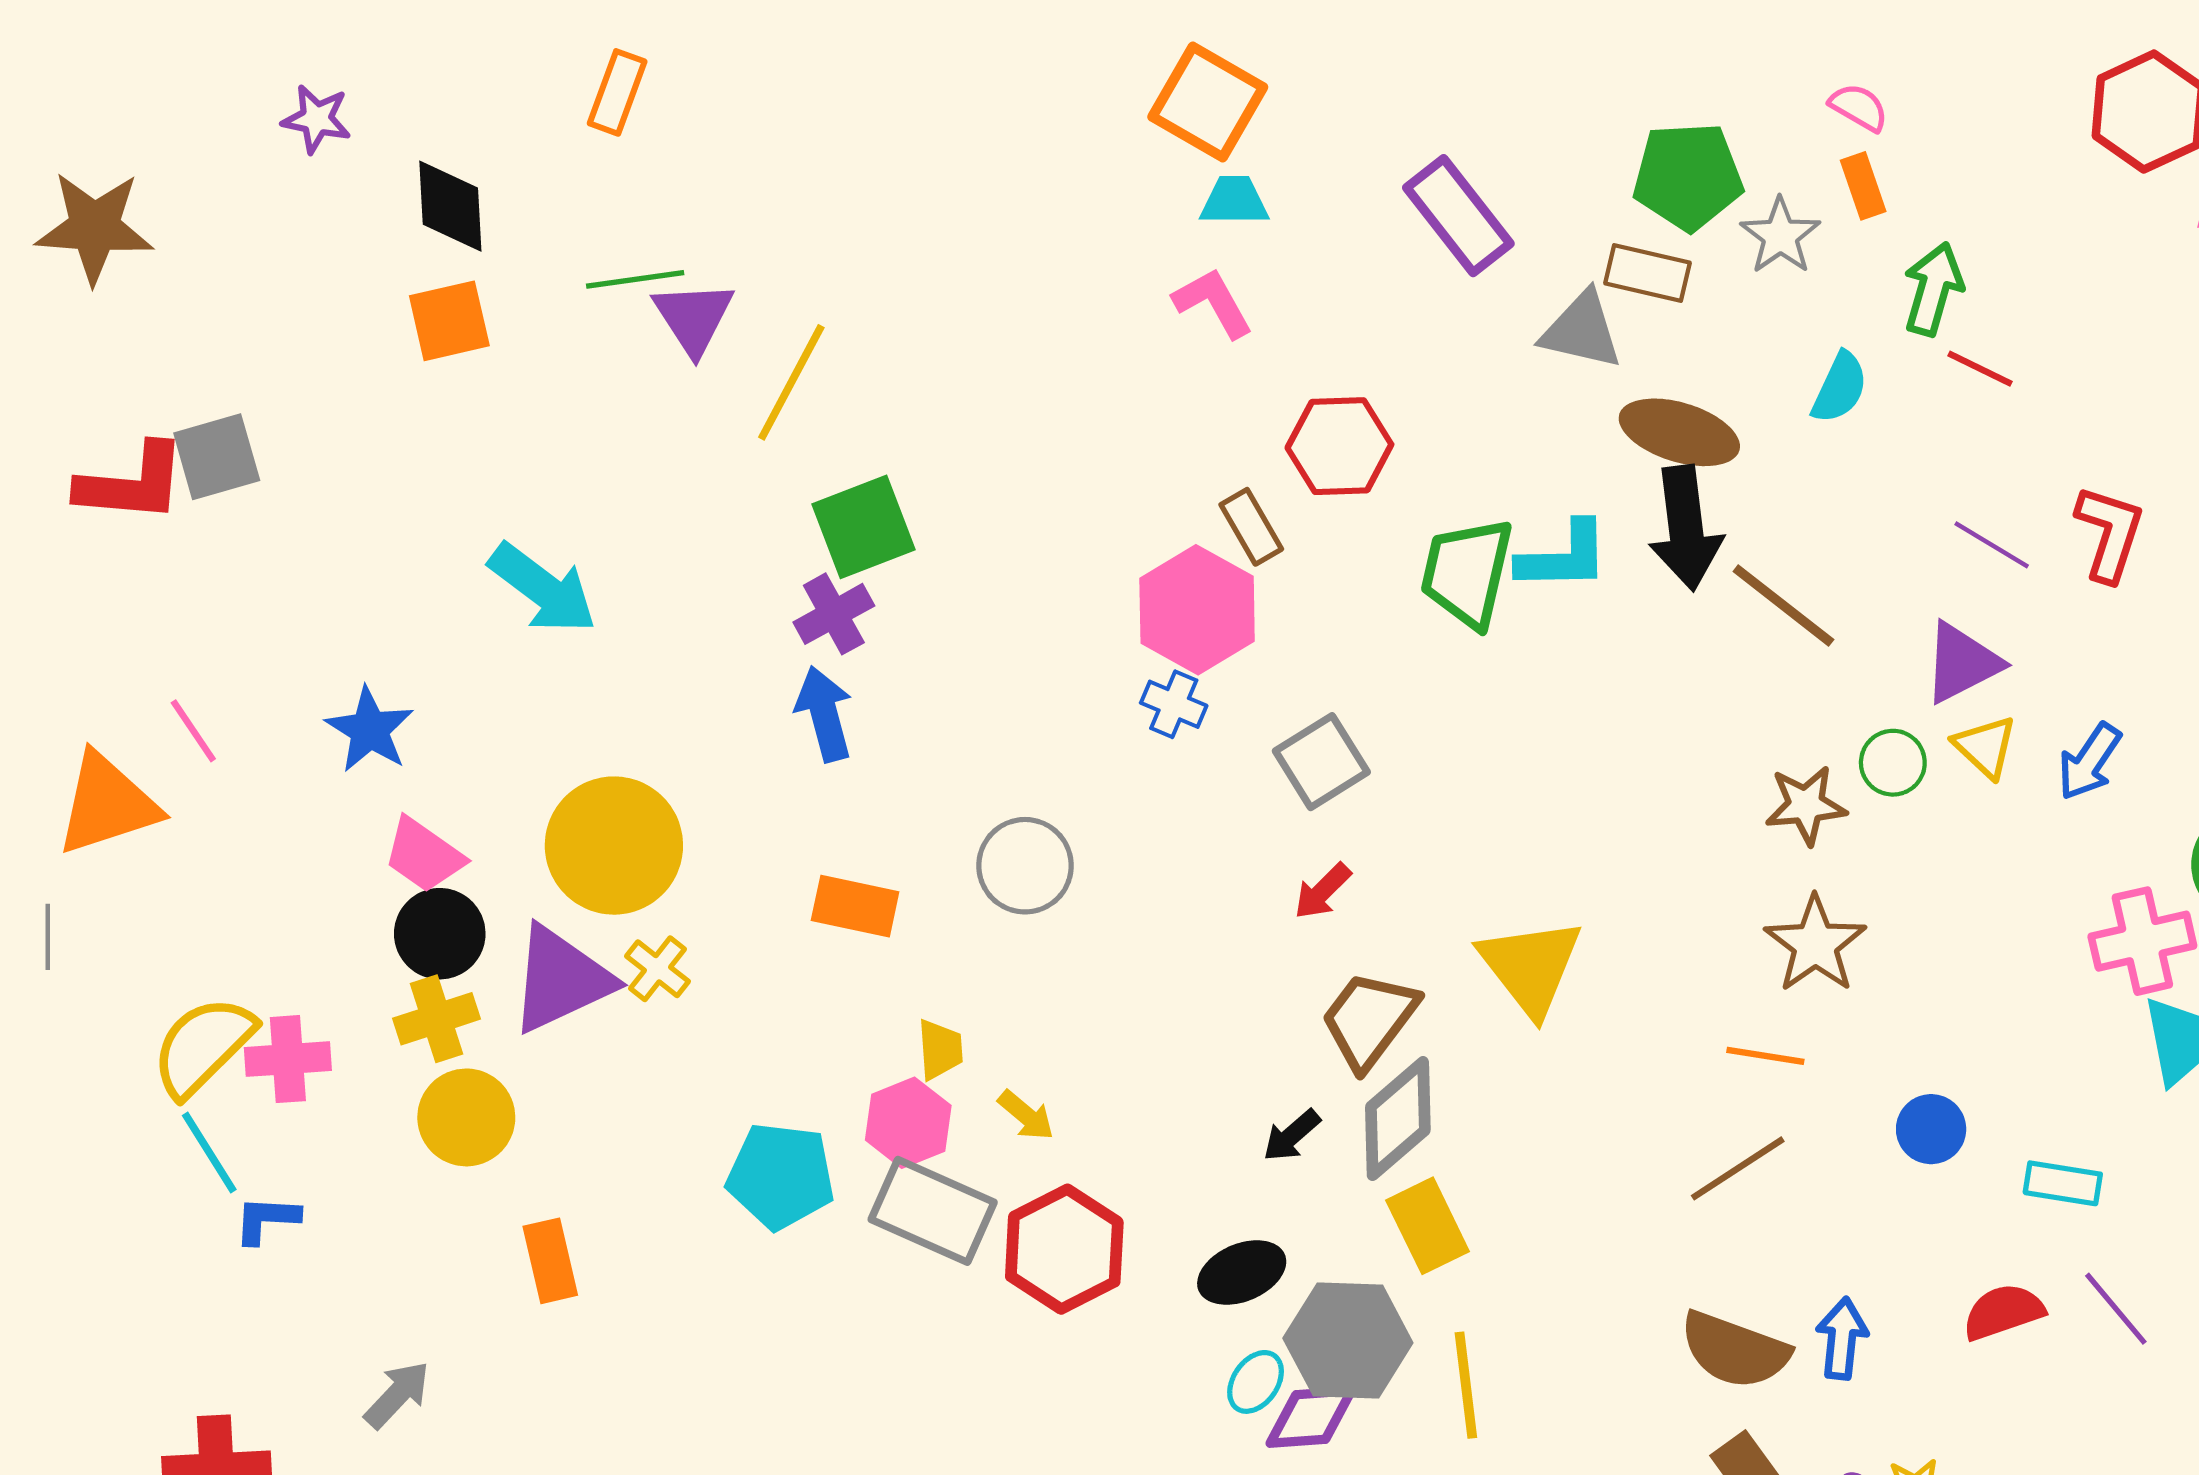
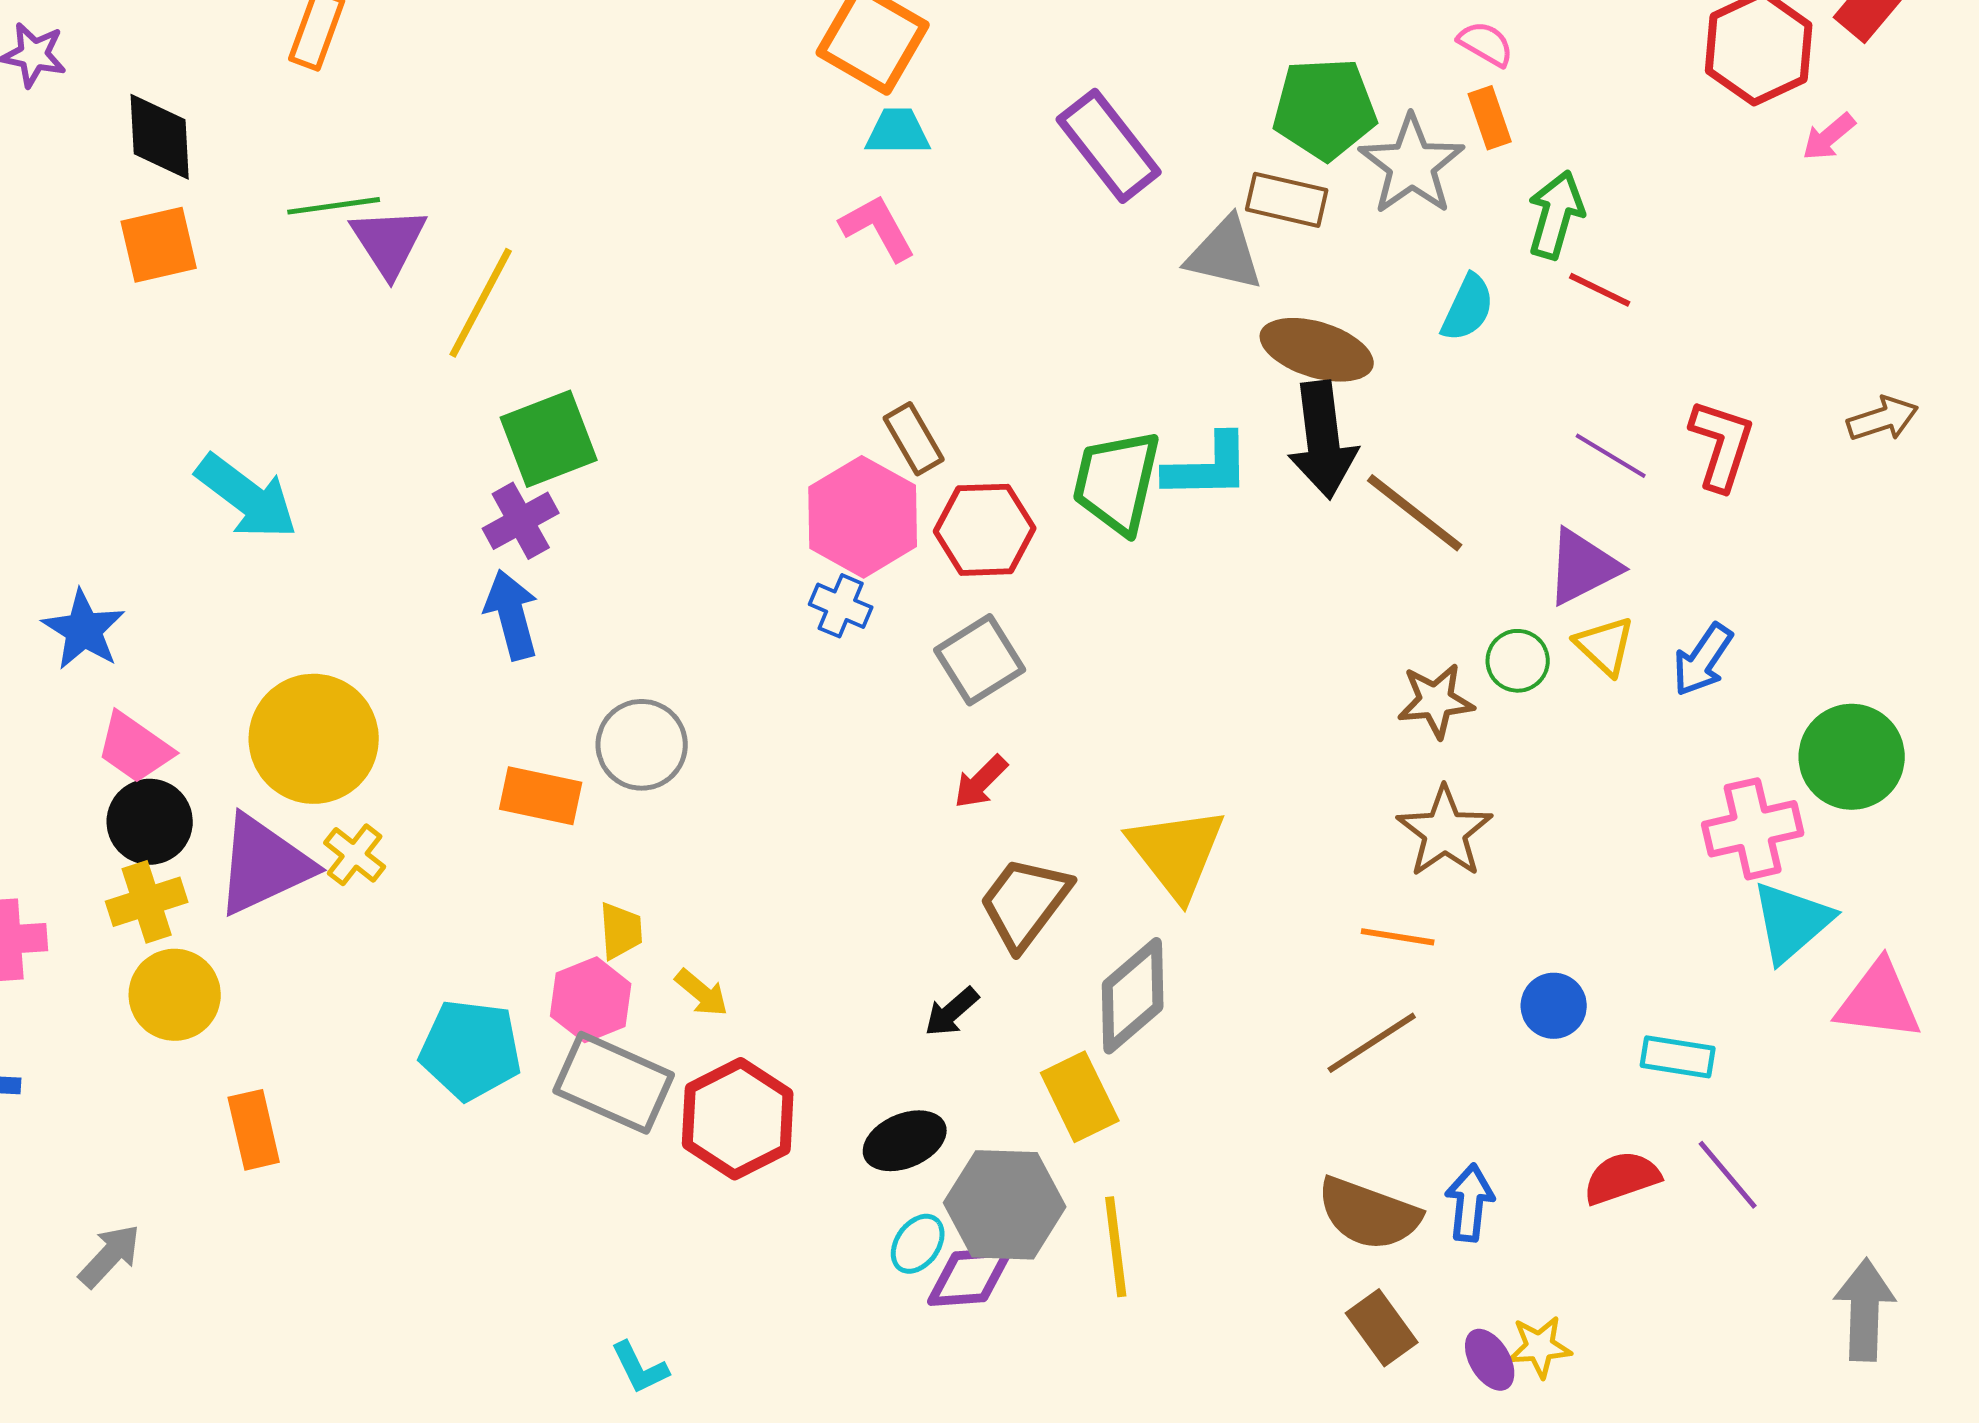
gray star: (1780, 236) -> (1412, 165), size x1.4
red hexagon: (1339, 446) -> (985, 530), moved
gray circle: (1025, 866) -> (642, 745), moved
gray diamond: (1398, 1119) -> (1133, 996), moved

